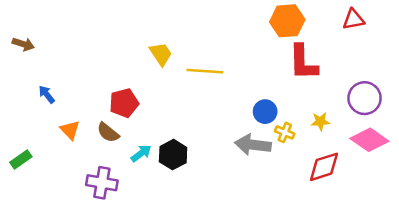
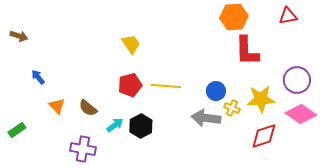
yellow line: (205, 71) -> (166, 86), moved
red pentagon: (124, 103) -> (130, 85), moved
yellow star: (320, 121) -> (261, 99), size x1.8

